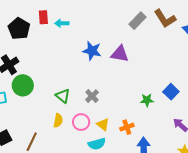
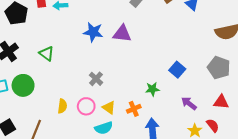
green circle: (23, 85) -> (23, 85), moved
green triangle: (63, 96) -> (46, 53), moved
green star: (147, 100) -> (152, 89), moved

